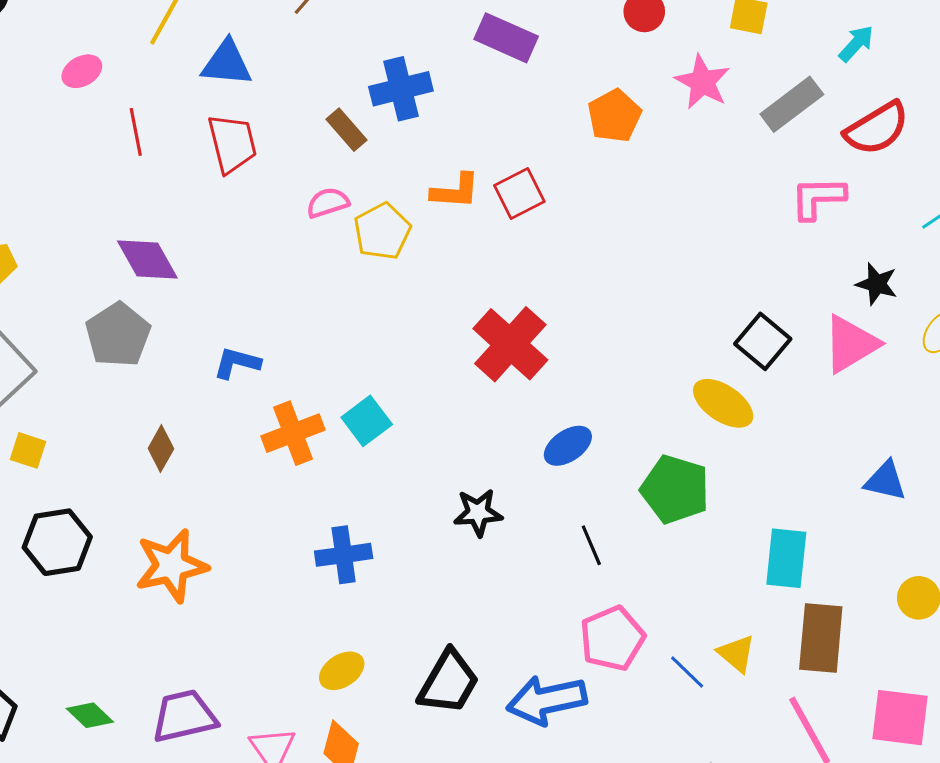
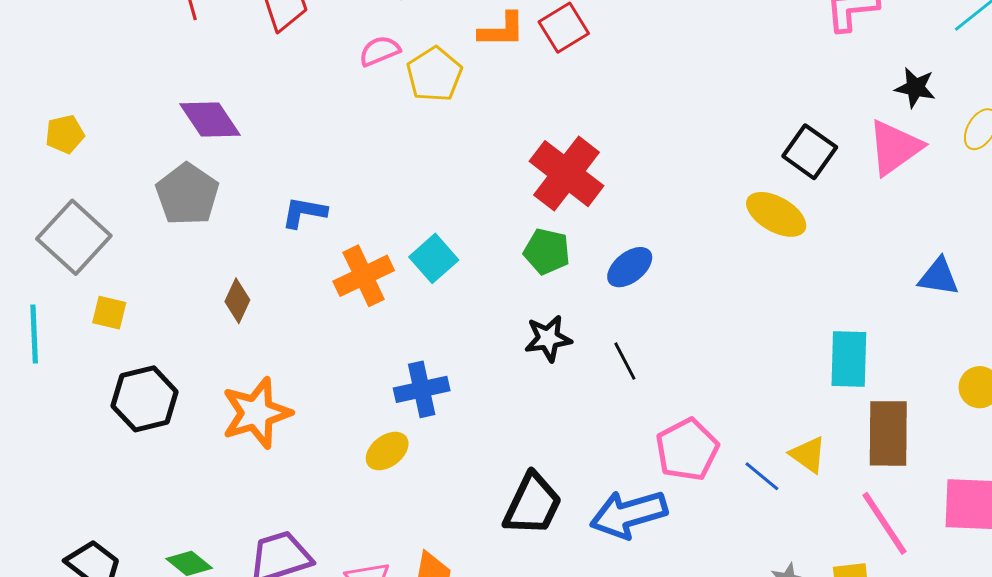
green pentagon: (675, 489) -> (547, 251), moved, size x0.7
black line: (591, 545) -> (625, 361), moved
yellow ellipse: (342, 671) -> (387, 451), moved

